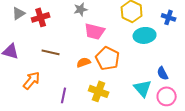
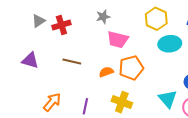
orange pentagon: (108, 58) -> (131, 68), turned 30
orange arrow: (32, 80) -> (52, 102), moved

